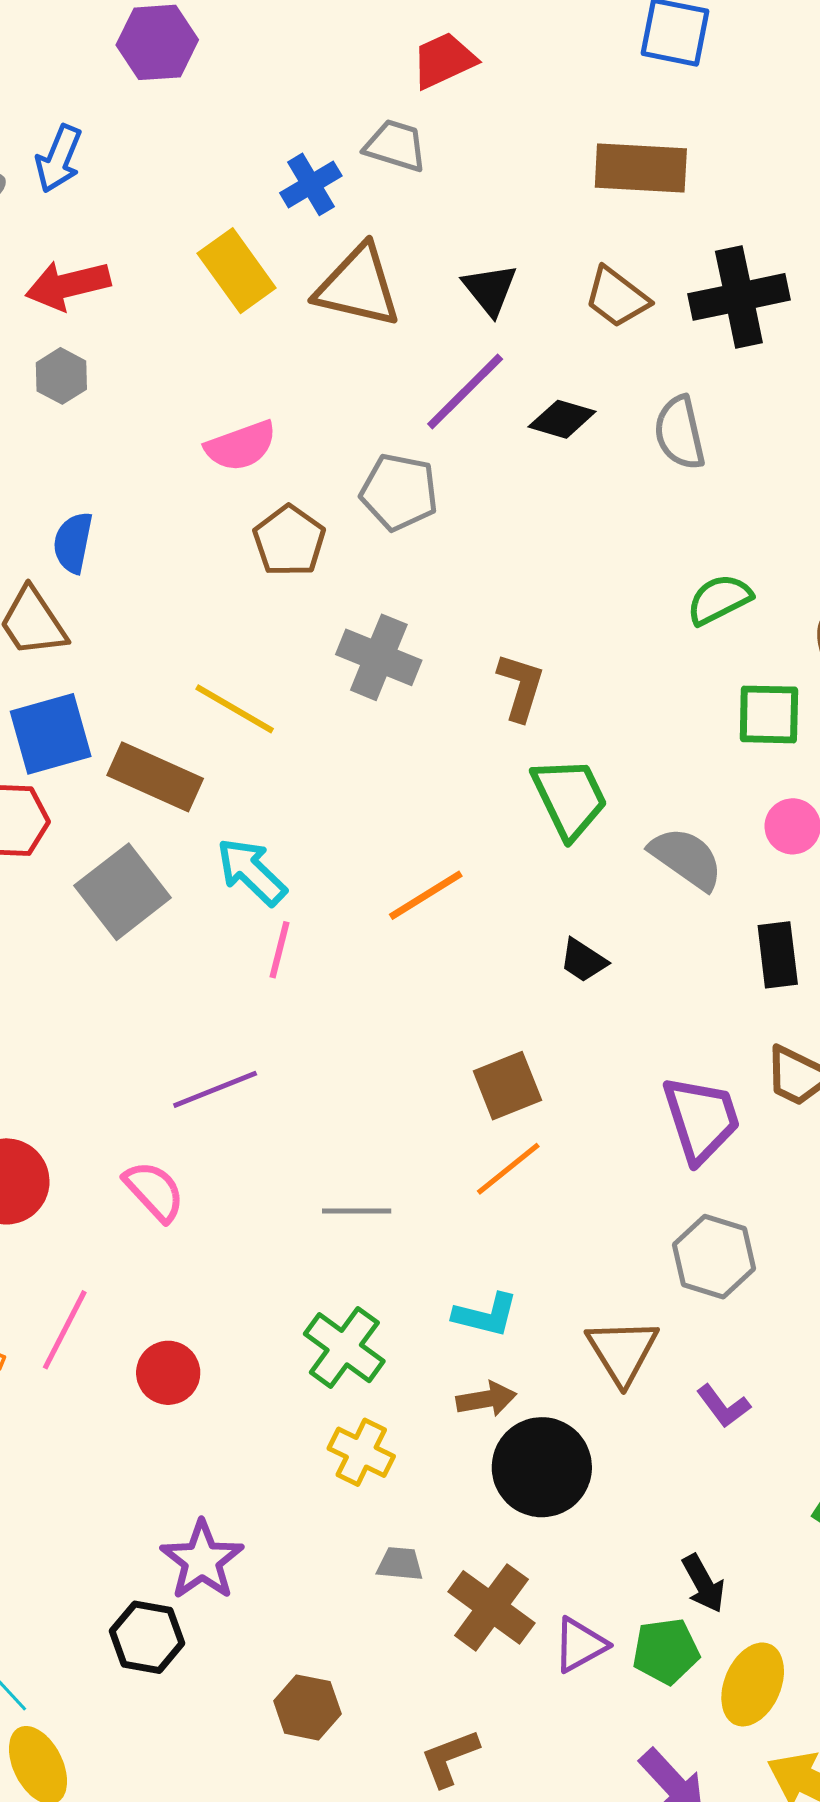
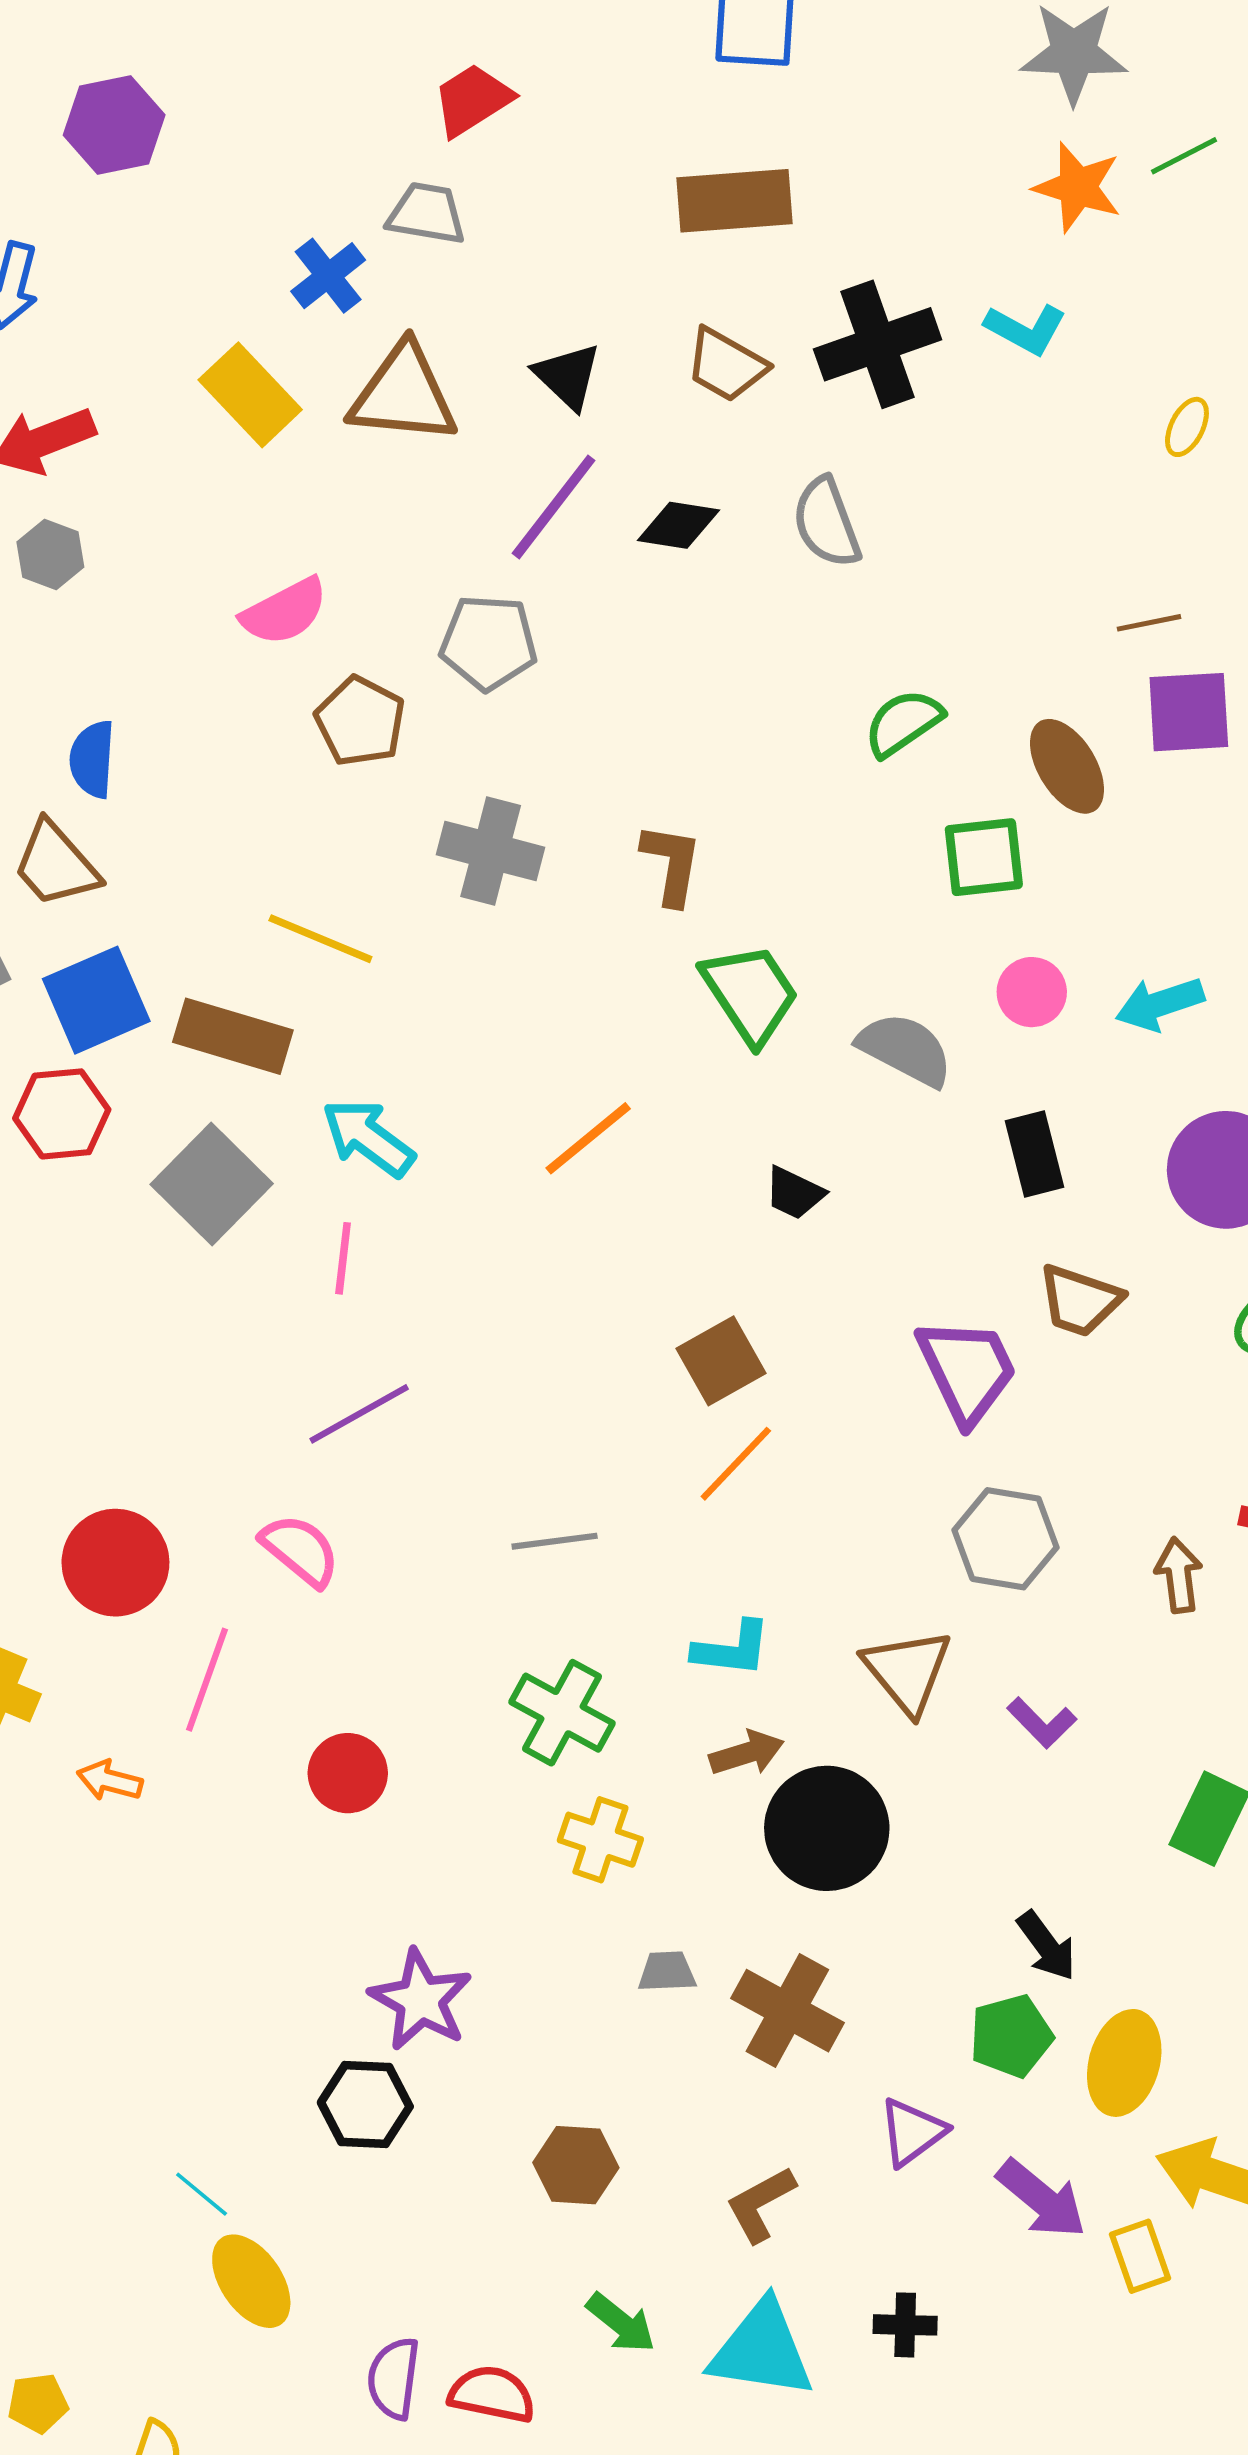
pink line: (279, 950) -> (343, 1258), moved
pink line: (65, 1330) -> (207, 1680), moved
purple triangle: (580, 1645) -> (912, 2132), moved

